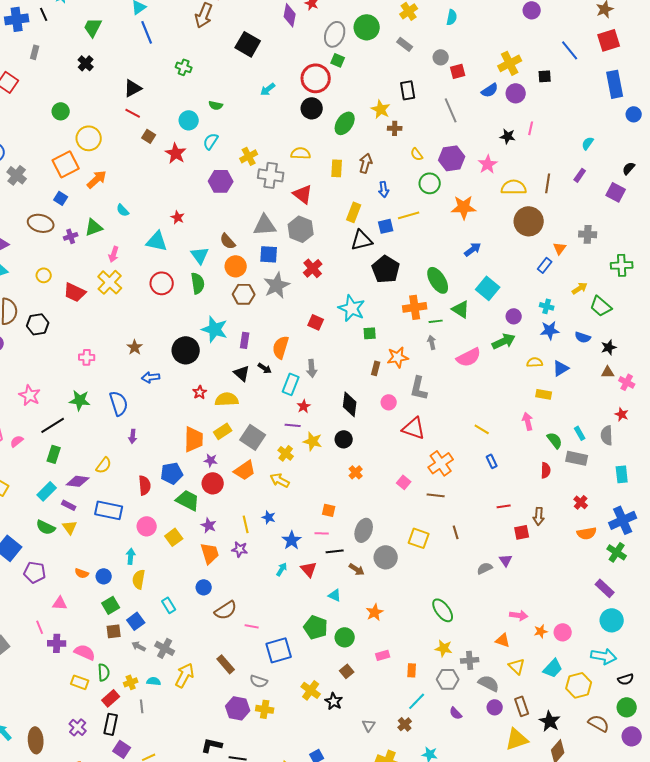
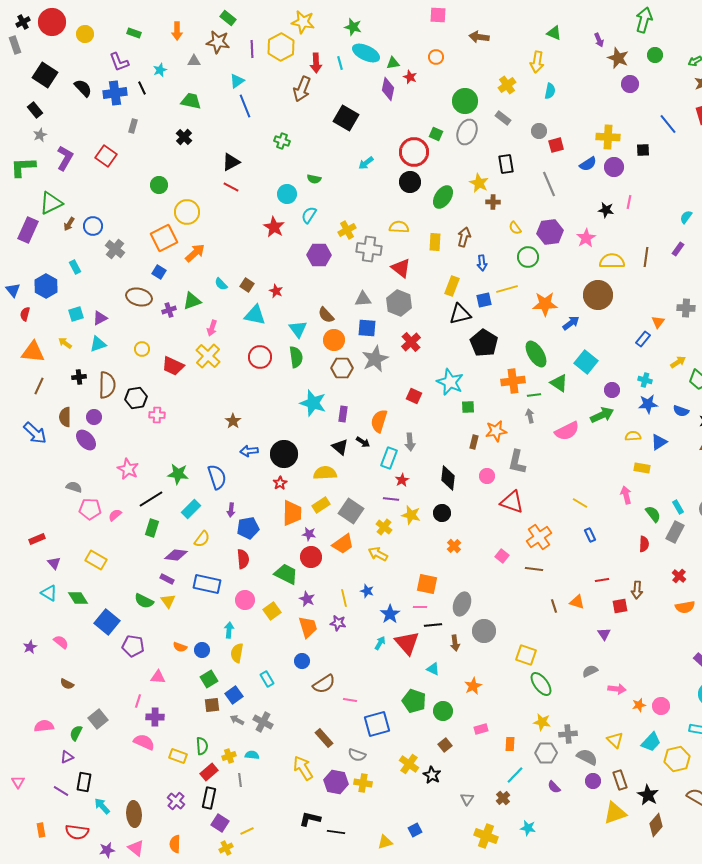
green trapezoid: (93, 27) -> (191, 101), turned 75
gray ellipse: (335, 34) -> (467, 132), moved
yellow cross: (510, 63) -> (608, 137), turned 30
brown square: (149, 136) -> (247, 285), moved
orange star: (464, 207) -> (545, 304), moved
brown circle: (529, 221) -> (598, 295), moved
gray triangle: (265, 225) -> (363, 299), size x0.7
black circle: (186, 350) -> (284, 454), moved
pink cross: (87, 357) -> (157, 415), moved
red star: (200, 392) -> (280, 483), moved
gray rectangle: (577, 458) -> (675, 532), turned -75
blue pentagon: (172, 473) -> (248, 528), moved
cyan rectangle: (47, 491) -> (191, 509), moved
orange square: (329, 510) -> (427, 584), size x1.5
yellow square: (419, 538) -> (526, 655), moved
gray semicircle: (485, 568) -> (590, 671), moved
red triangle: (309, 569) -> (407, 643), size x1.5
brown arrow: (357, 569) -> (455, 643), turned 49
pink line: (40, 627) -> (138, 701), turned 40
orange triangle: (503, 640) -> (577, 602), moved
pink semicircle: (85, 652) -> (144, 742), moved
yellow arrow: (185, 675) -> (303, 768), moved, turned -60

